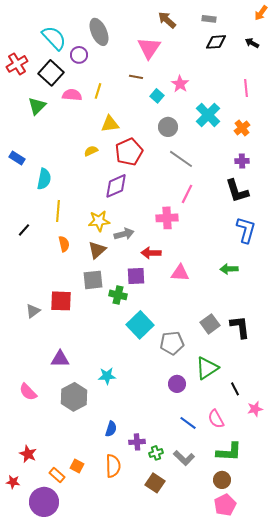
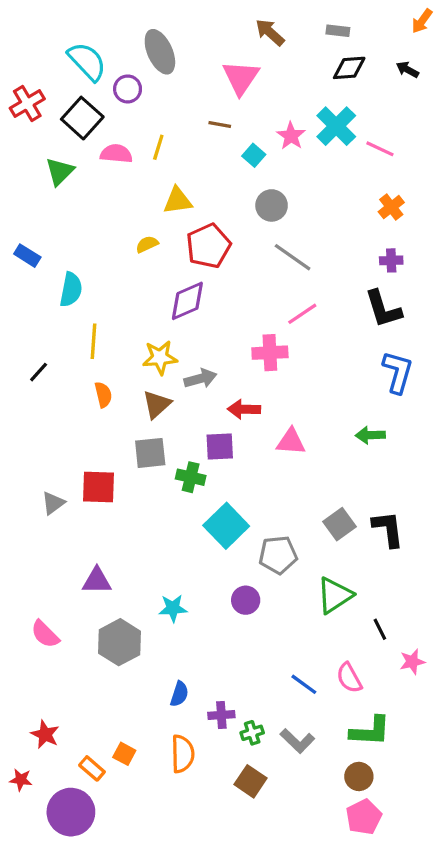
pink line: (246, 88) -> (380, 149), moved, turned -60
cyan cross: (208, 115) -> (336, 126), moved
pink line: (187, 194) -> (302, 314), turned 30
purple circle: (177, 384) -> (246, 600), moved

